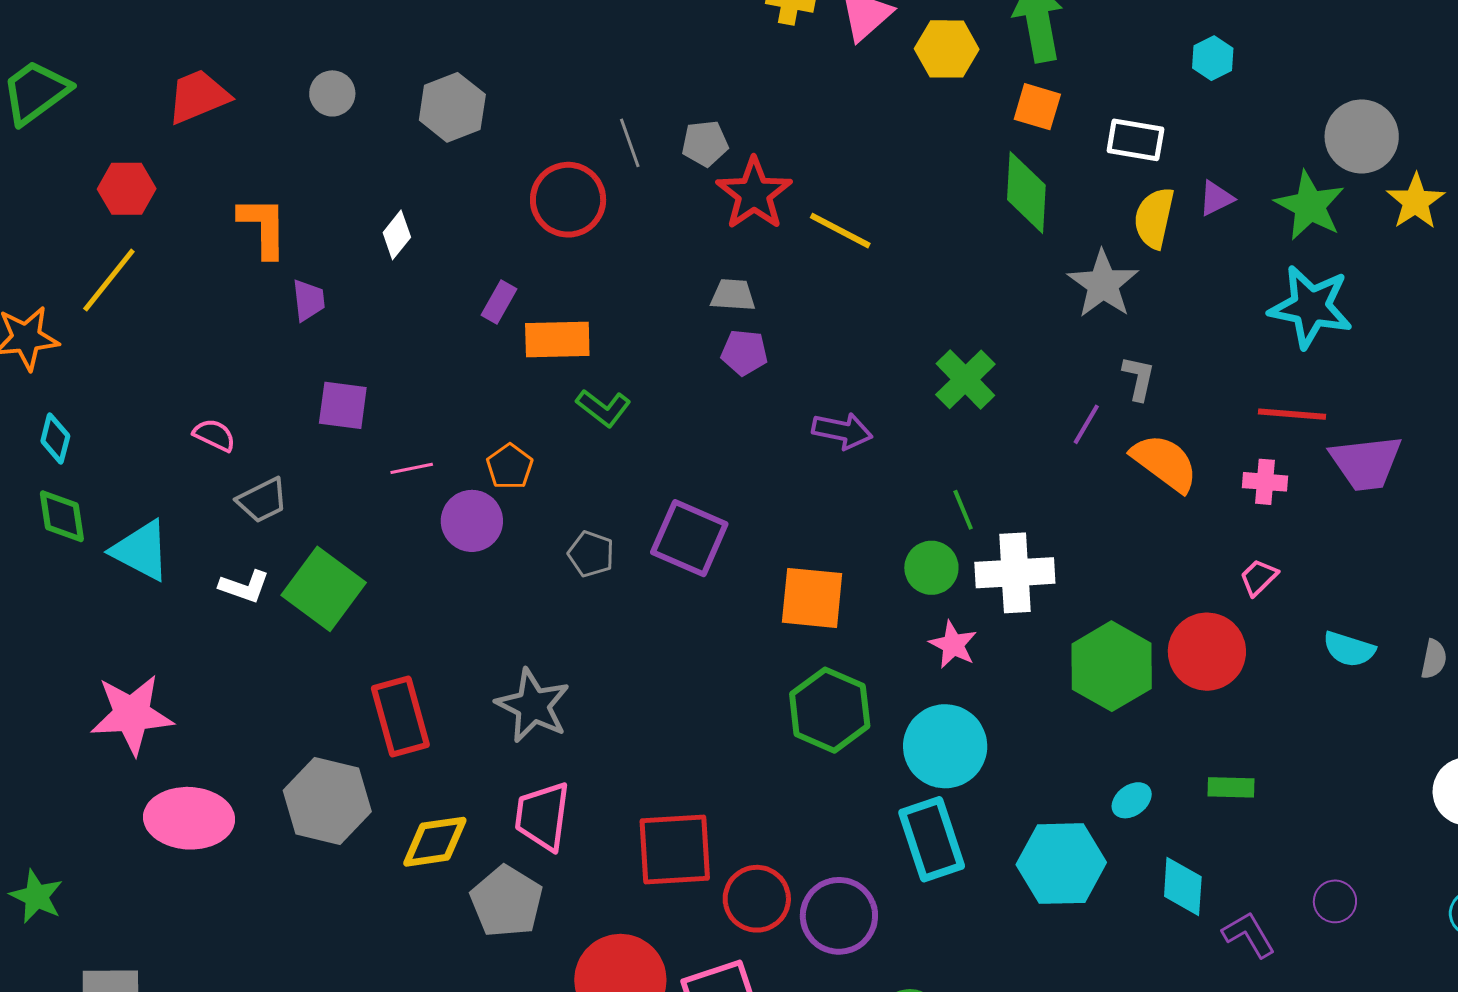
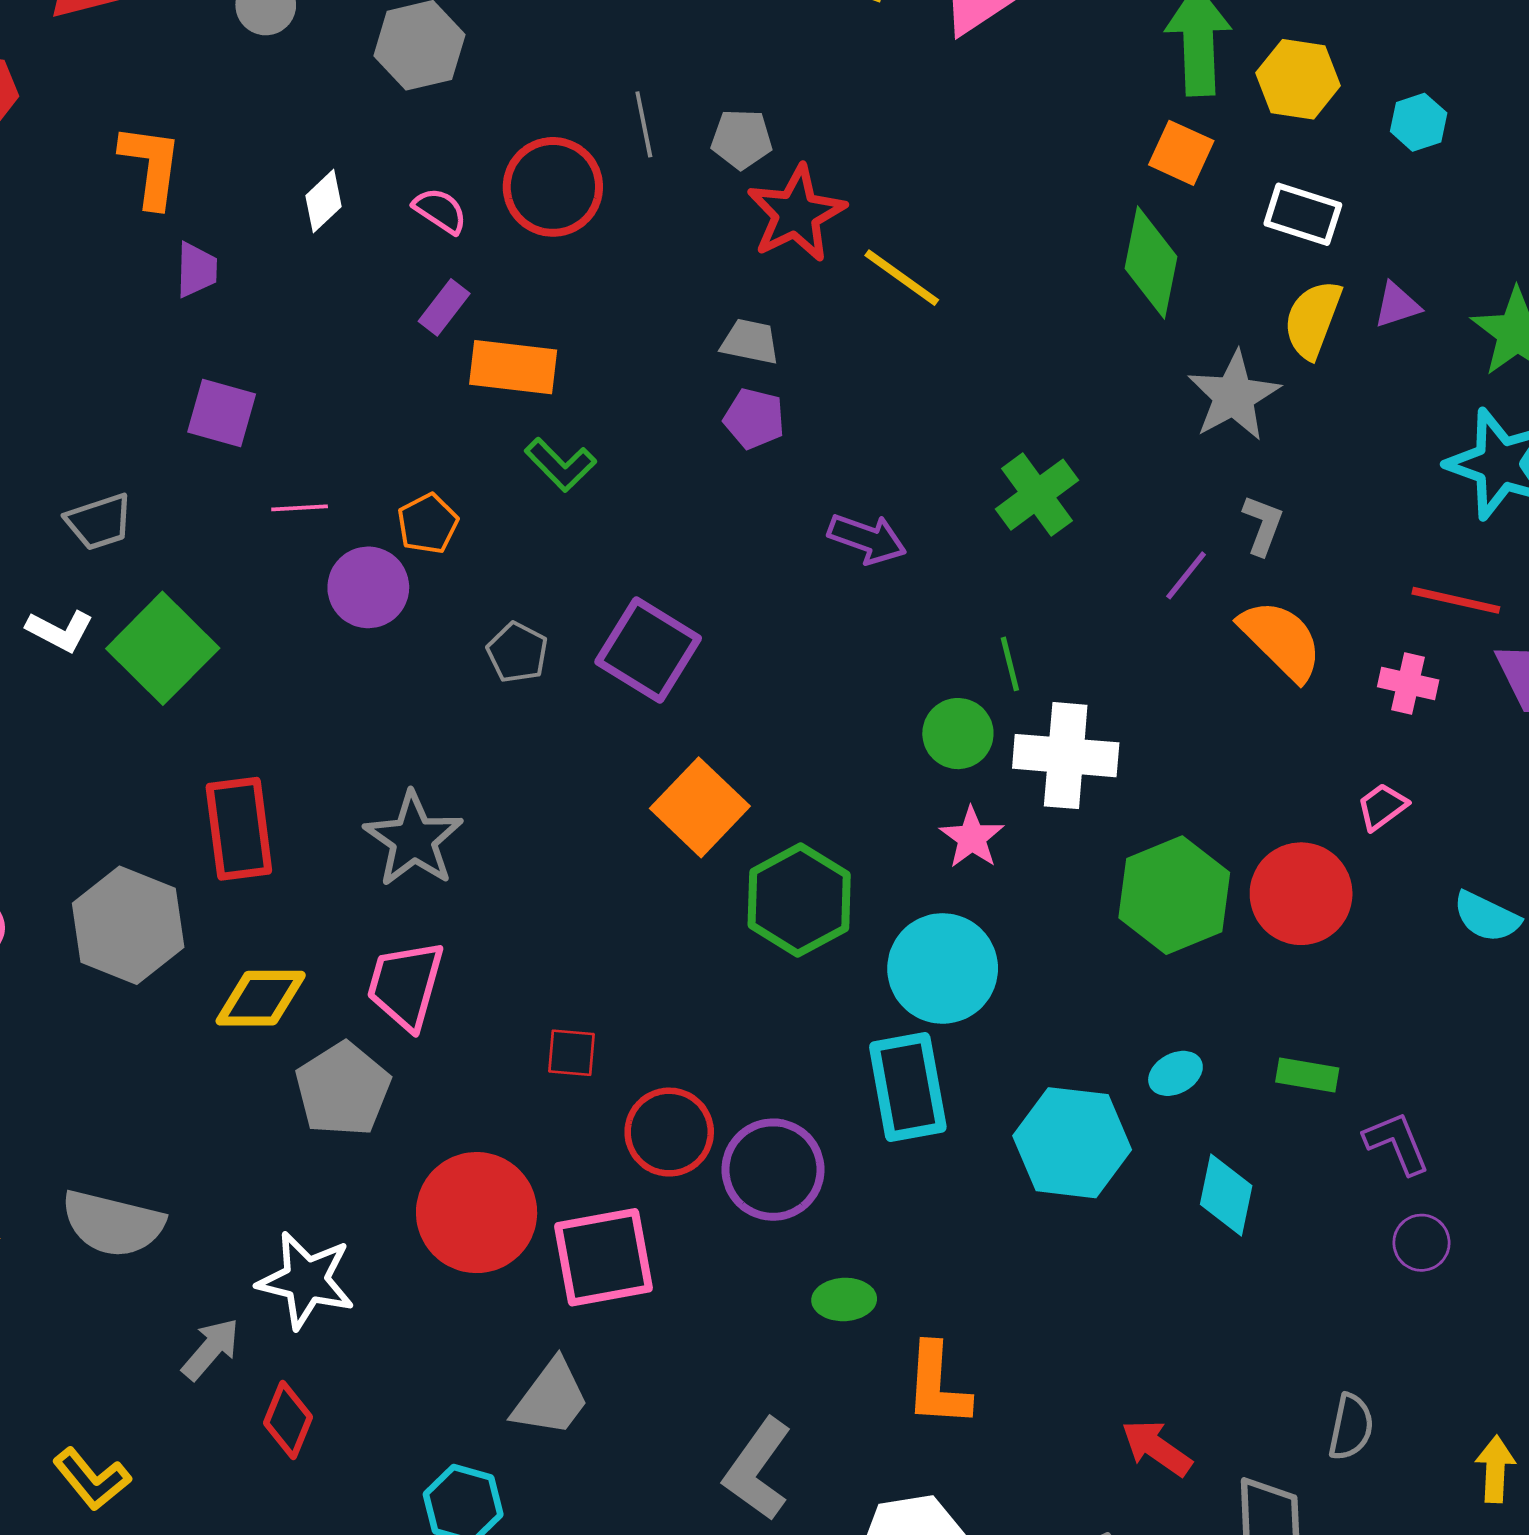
yellow hexagon: (947, 49) -> (1298, 79), moved
pink semicircle: (214, 435) -> (440, 211), moved
orange square: (812, 598) -> (700, 807), moved, turned 30
red square: (675, 849) -> (571, 1053), size x0.5
purple L-shape: (1249, 935) -> (1397, 1143), moved

